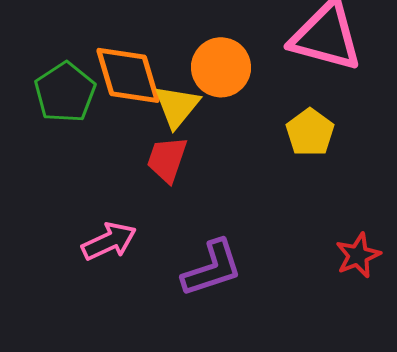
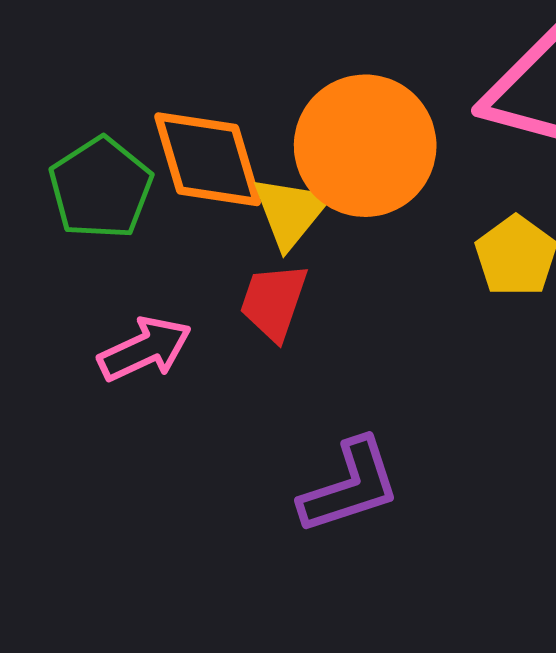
orange circle: (221, 67) -> (365, 146), size x1.4
pink arrow: (109, 241) -> (145, 349), moved

